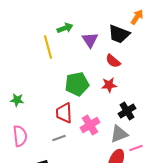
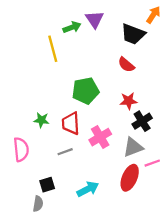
purple triangle: (90, 40) -> (95, 19), moved
red star: (109, 85) -> (129, 101), moved
green star: (17, 100) -> (41, 120), moved

